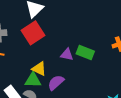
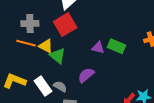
yellow triangle: (39, 69) -> (46, 46), moved
green triangle: (33, 80) -> (58, 56), moved, turned 36

